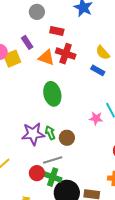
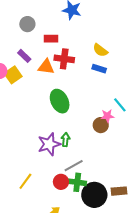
green arrow: (50, 133) -> (66, 140), turned 40
brown circle: (67, 138) -> (101, 125), moved

